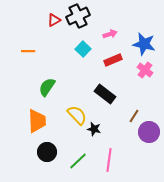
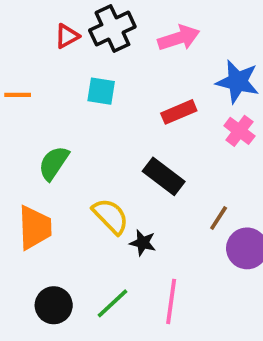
pink arrow: (110, 34) -> (179, 38), moved, size x1.5
cyan square: (83, 49) -> (101, 91), moved, turned -35
black circle: (47, 152) -> (54, 305), moved

